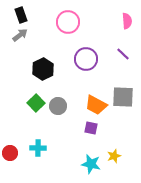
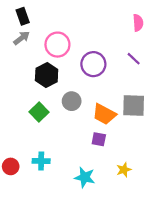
pink circle: (68, 22) -> (57, 45), moved
gray circle: (58, 106) -> (72, 101), moved
cyan star: (91, 164) -> (85, 177), moved

